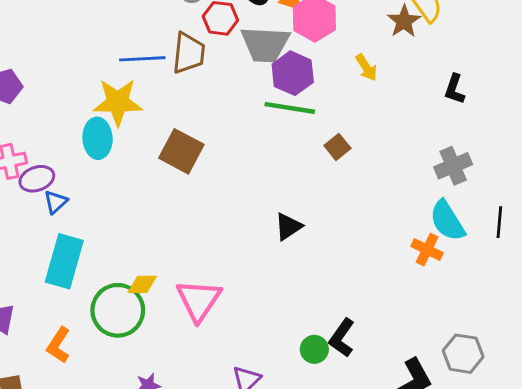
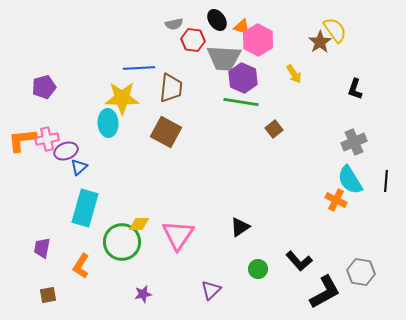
brown trapezoid: (189, 53) -> (171, 88), moved
black triangle: (288, 226) -> (240, 227), moved
black L-shape: (342, 338) -> (299, 261), moved, turned -76

